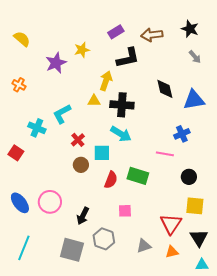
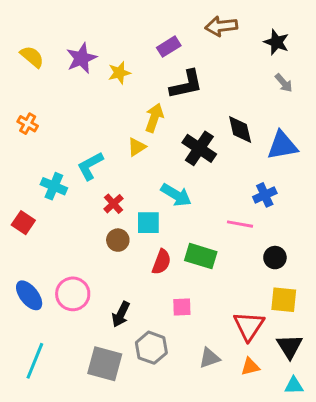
brown arrow: (152, 35) -> (221, 26), moved
purple star: (56, 63) -> (81, 58), moved
yellow triangle: (94, 101) -> (137, 147), turned -32
black cross: (122, 105) -> (199, 148), moved, turned 30

